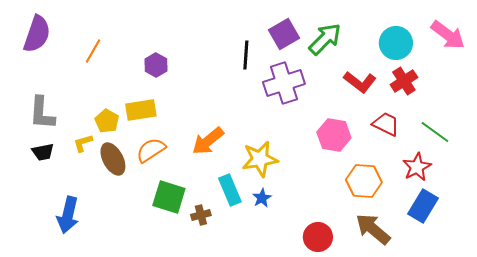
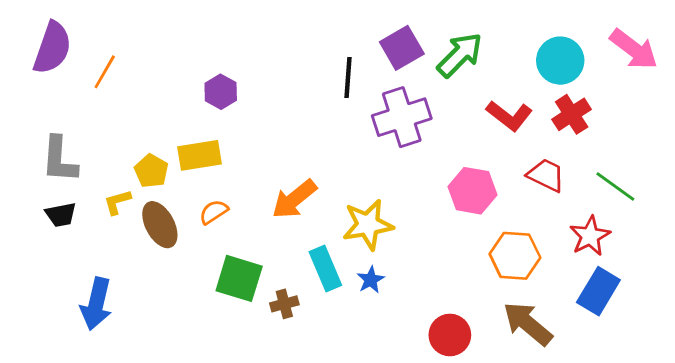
orange line: (93, 51) -> (105, 72), moved
orange semicircle: (151, 150) -> (214, 212), size x0.7

